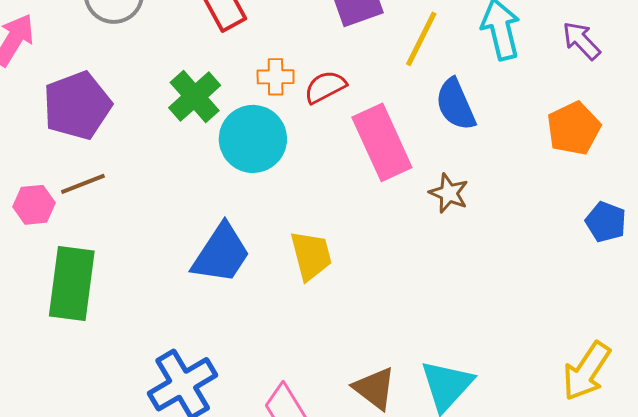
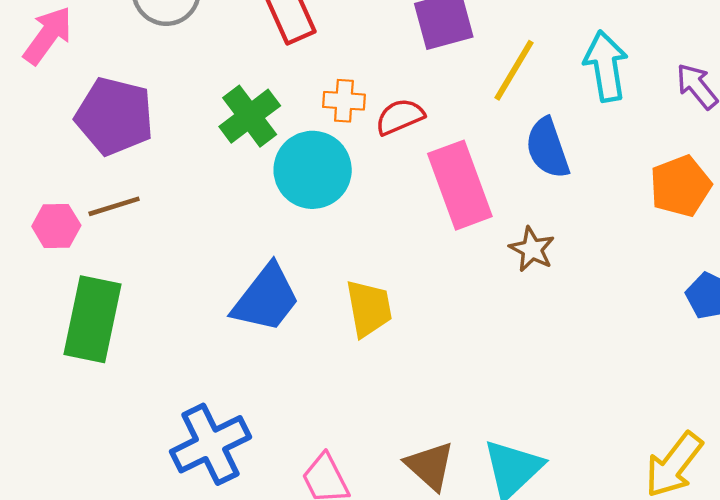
purple pentagon: (77, 106) -> (114, 116), turned 30

